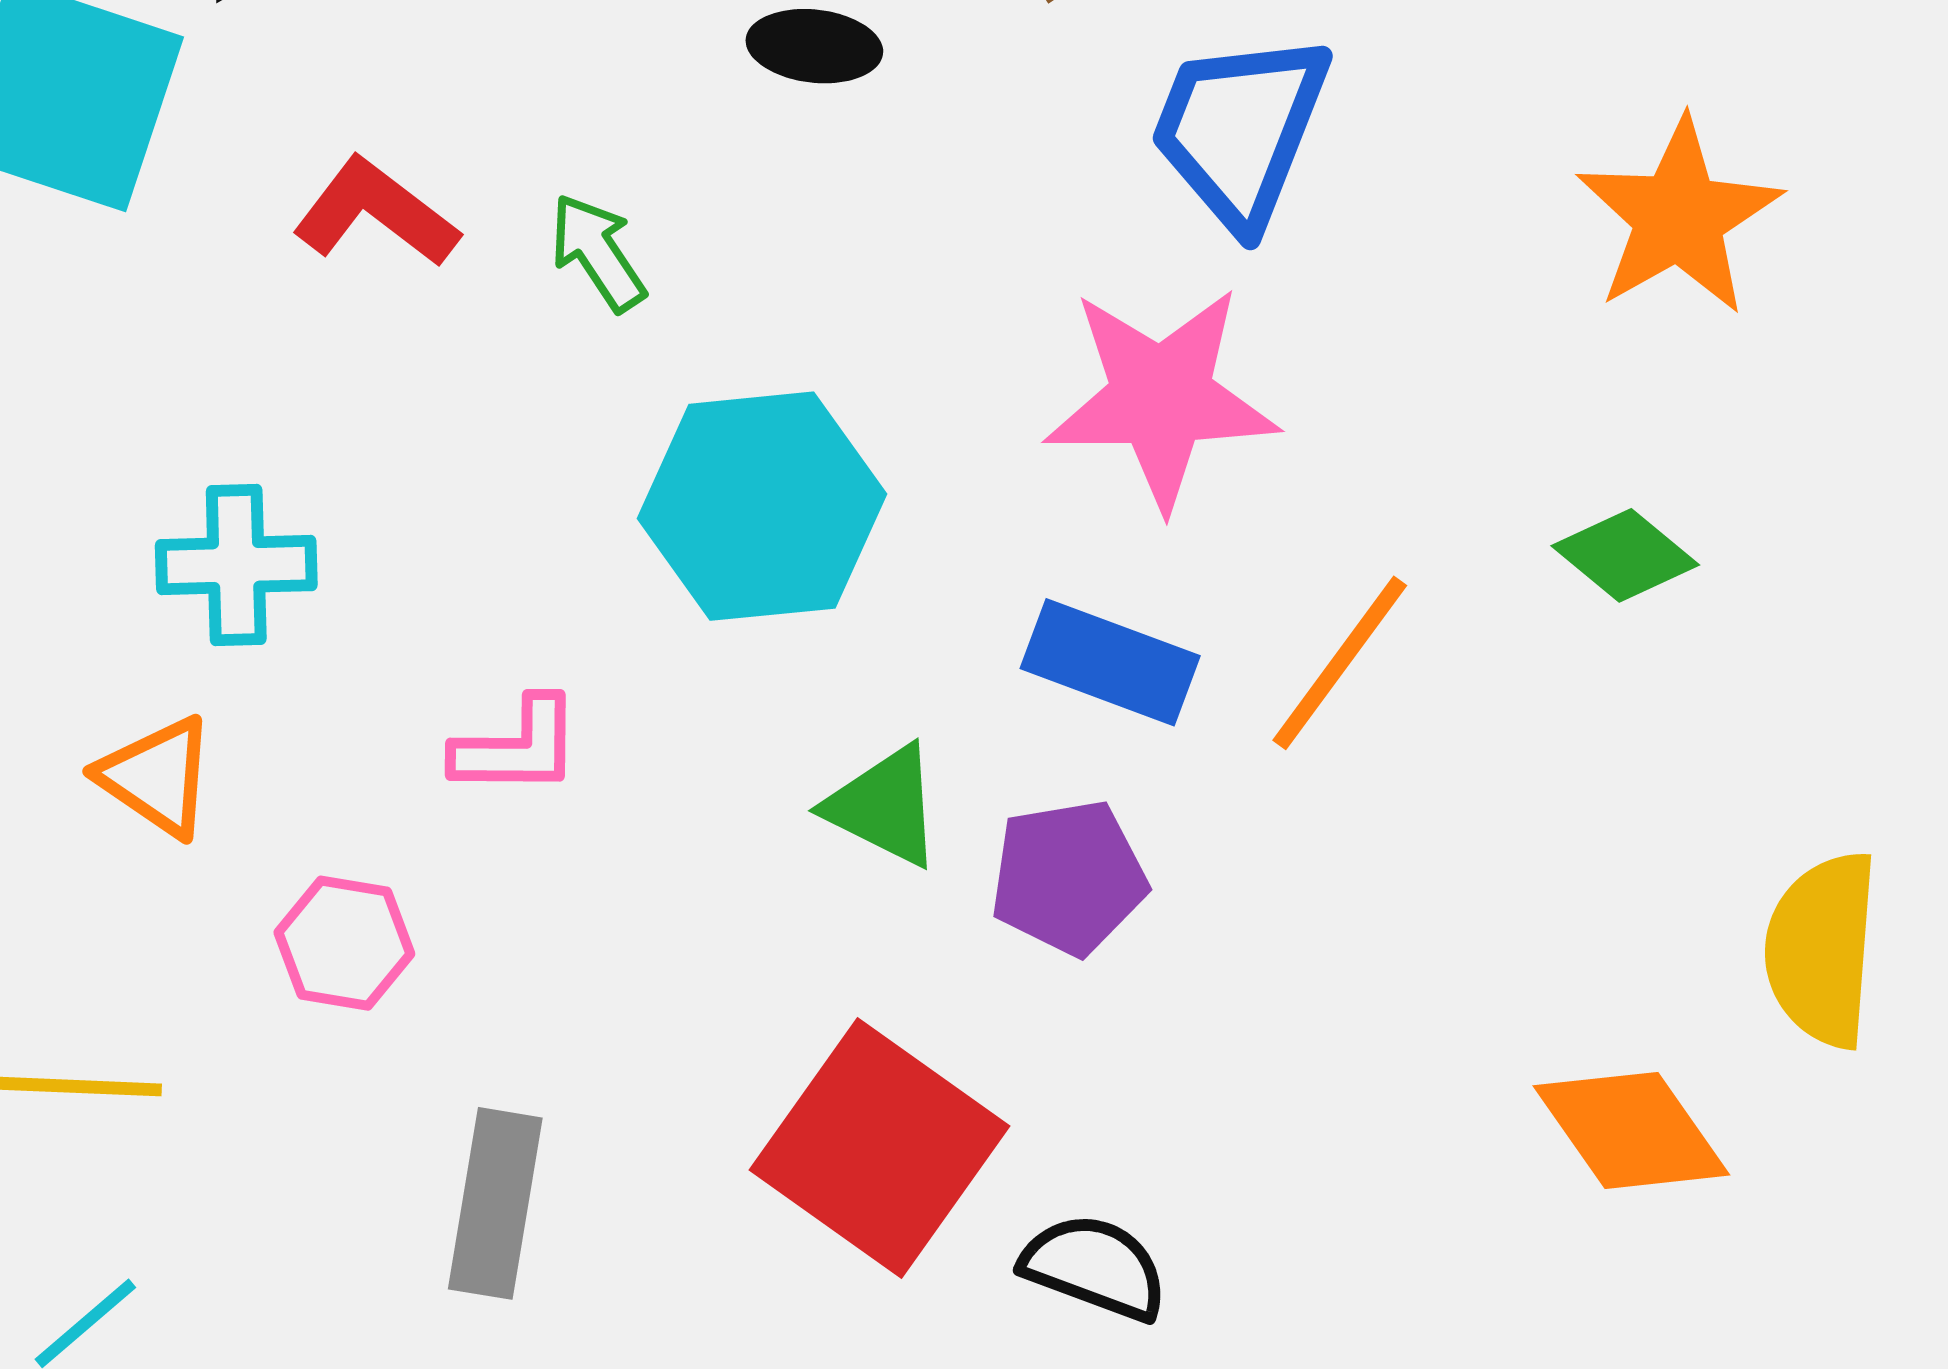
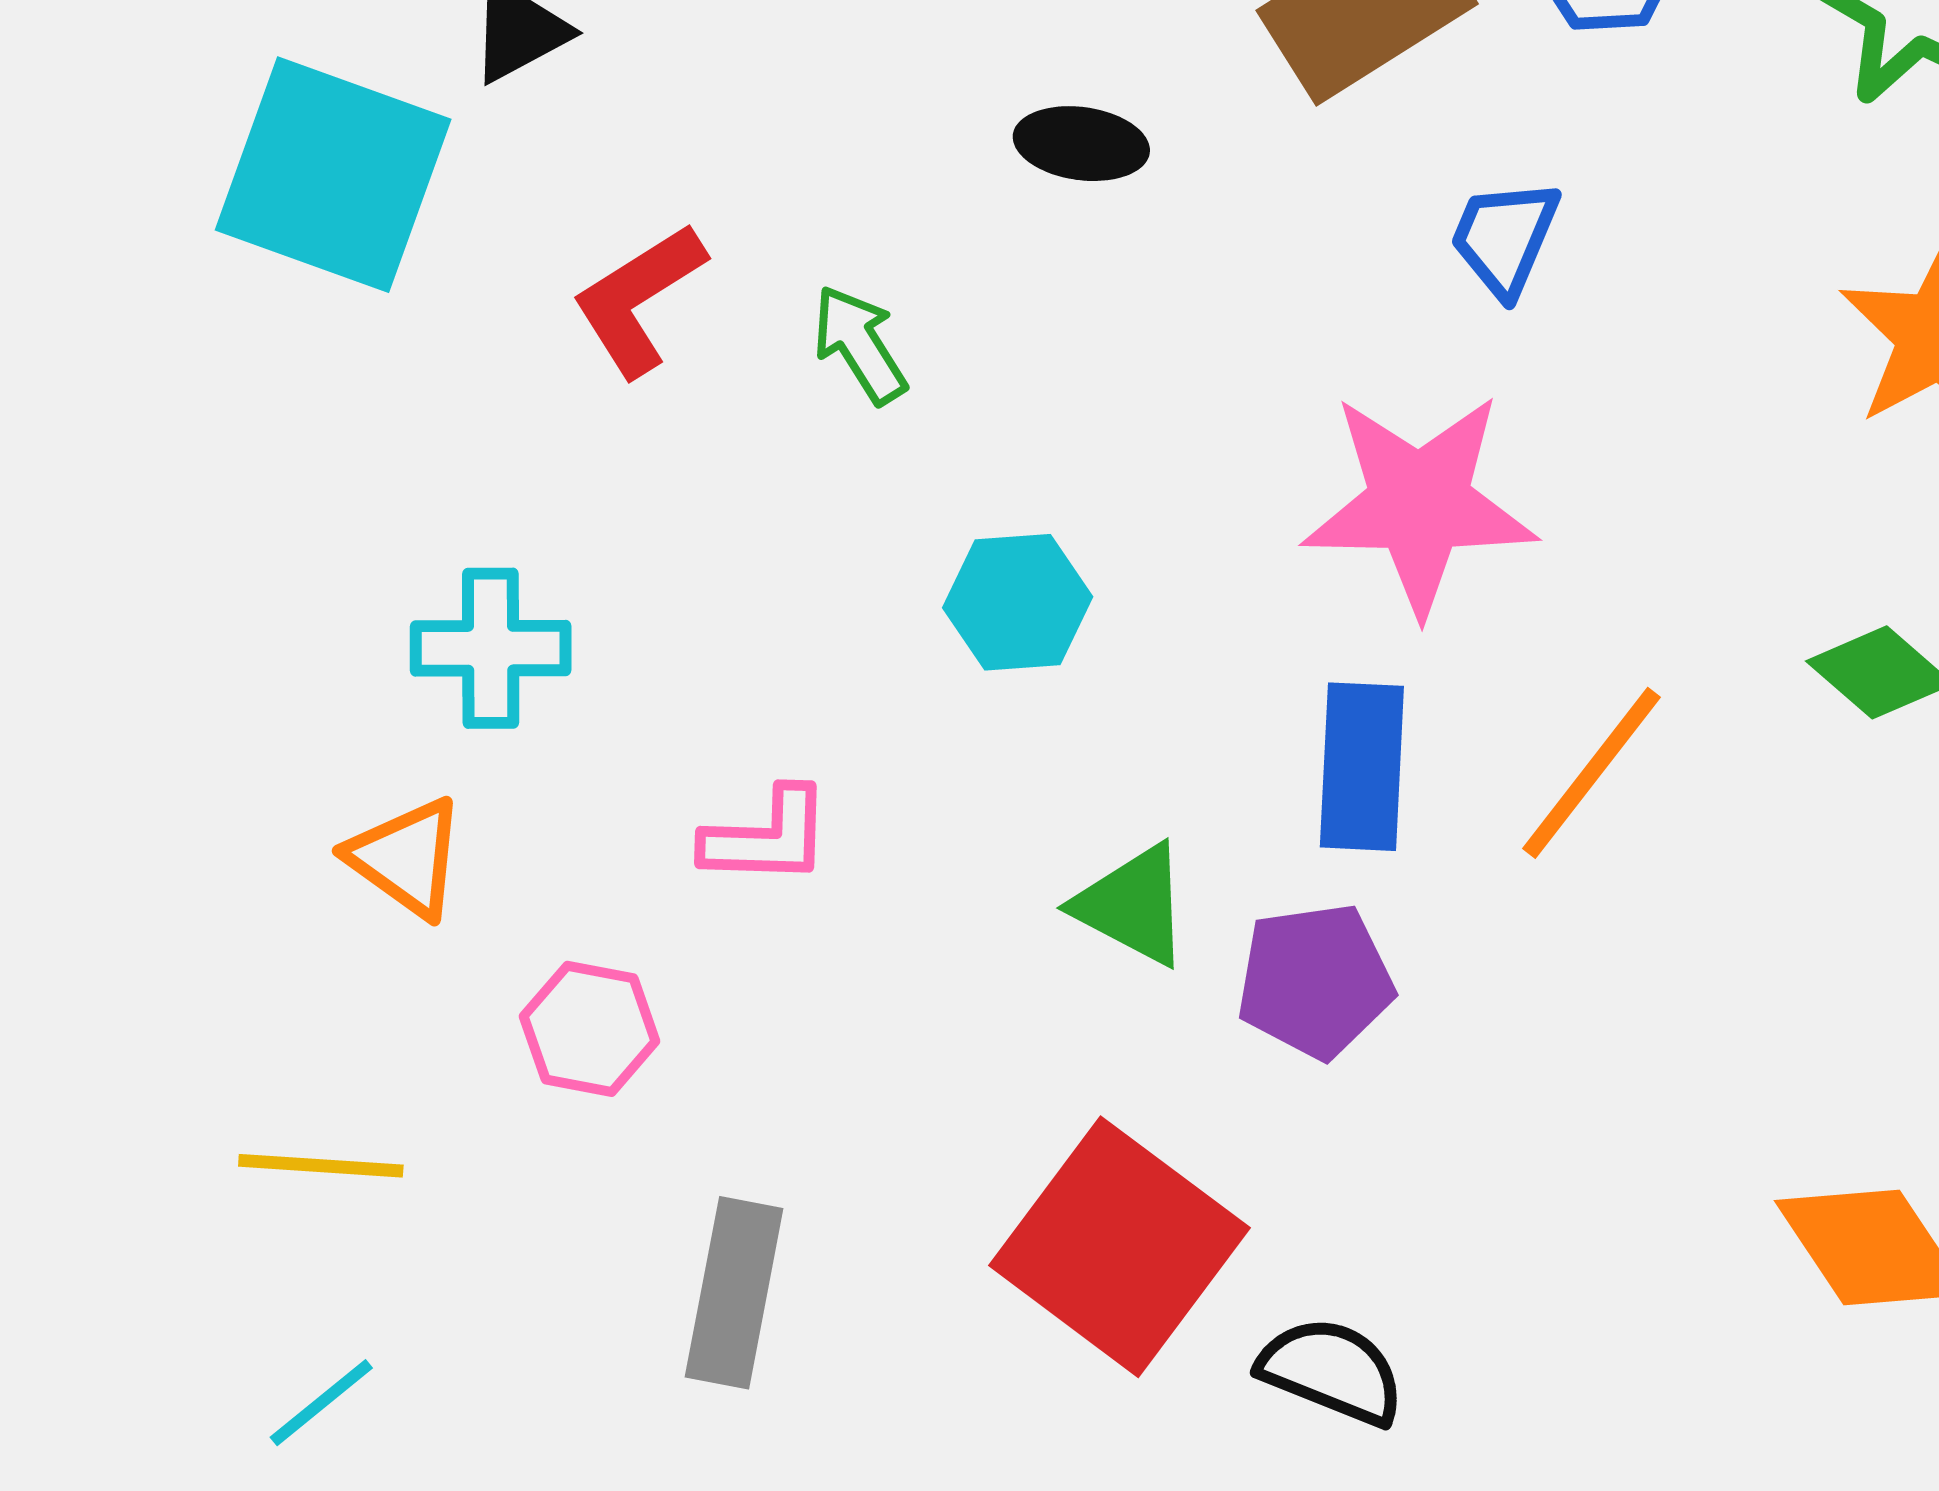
blue trapezoid: (1240, 130) -> (1505, 238), size x0.6
red L-shape: (376, 213) -> (639, 299), turned -71
cyan hexagon: (762, 506) -> (1018, 602), size x0.6
blue rectangle: (1110, 662) -> (1362, 767), turned 71

